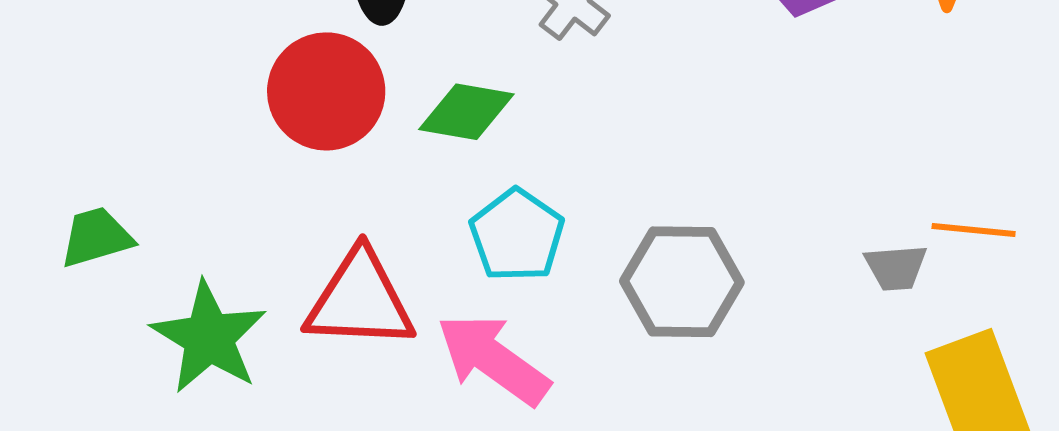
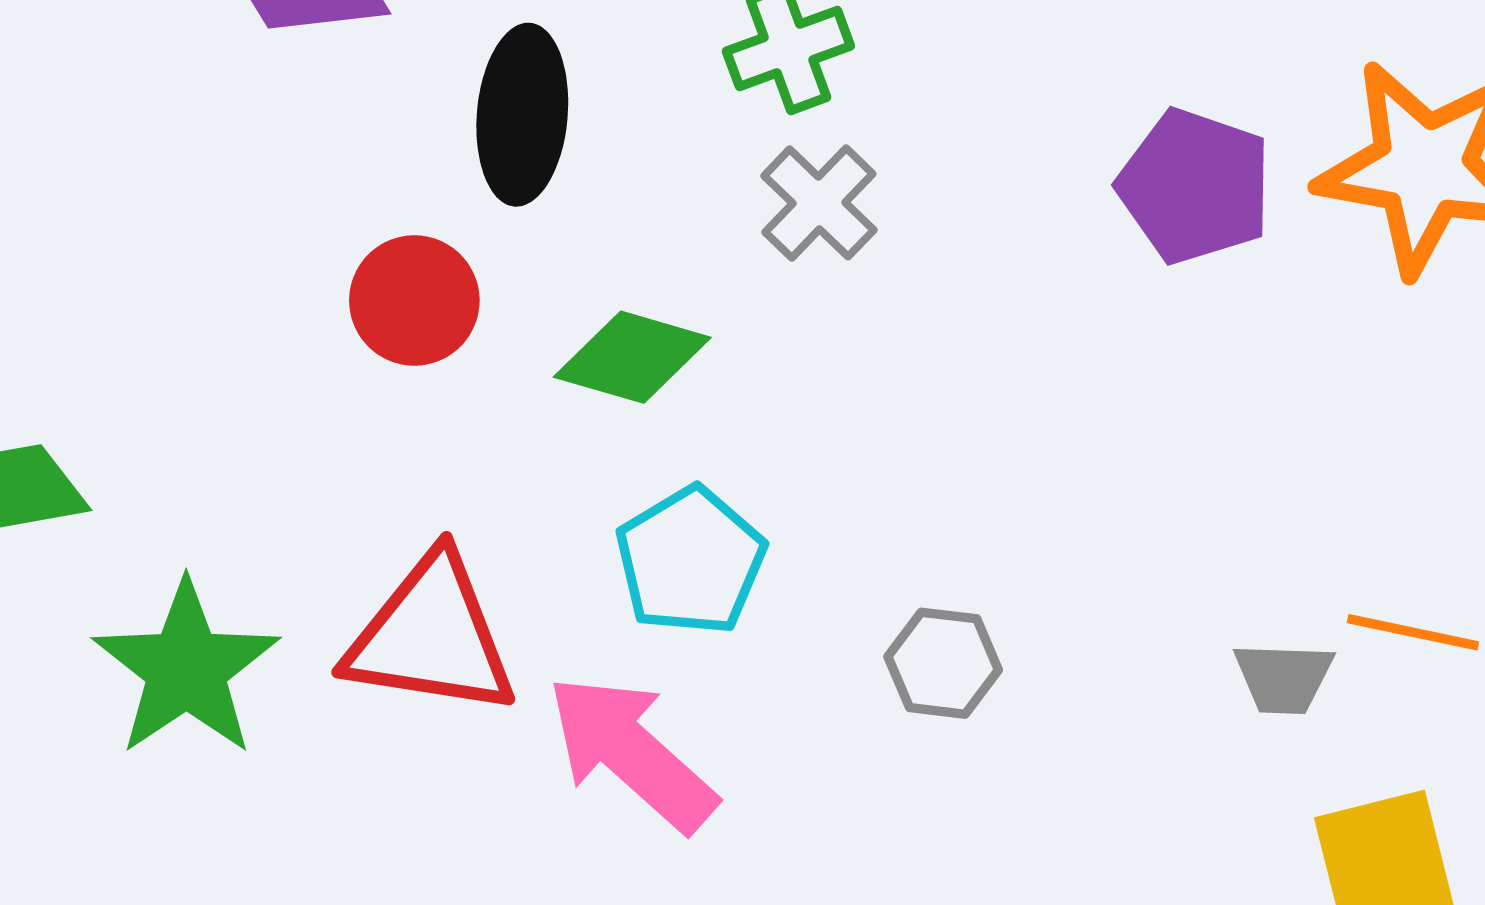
red circle: (326, 91) -> (414, 301), size x0.7
gray hexagon: (682, 282) -> (943, 663), size x0.6

